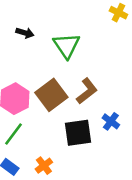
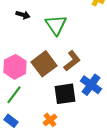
blue cross: (111, 121) -> (91, 85), size x1.5
orange cross: (44, 166) -> (50, 120), moved

